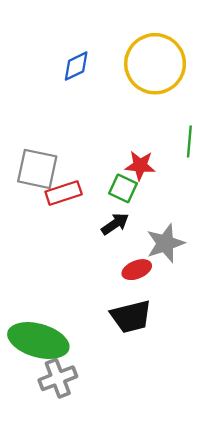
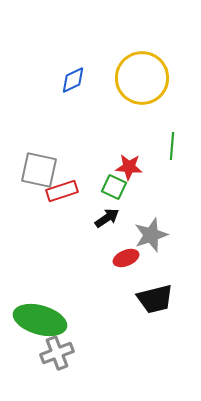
black trapezoid: (131, 316) -> (155, 299), moved

